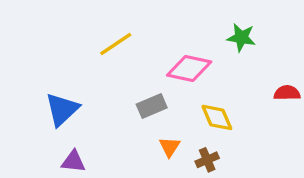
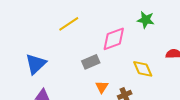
pink diamond: (189, 69) -> (114, 39), turned -32
yellow diamond: (217, 117) -> (143, 69), moved

